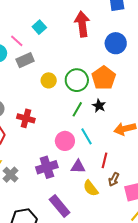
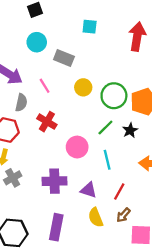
cyan square: (39, 27) -> (90, 27), turned 32
pink line: (17, 41) -> (45, 86), moved
gray rectangle: (25, 60) -> (64, 58), turned 30
pink circle: (65, 141) -> (77, 147), moved
purple rectangle: (60, 206) -> (56, 227), turned 35

